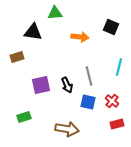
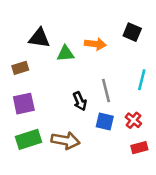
green triangle: (55, 13) -> (65, 54), moved
purple square: (41, 85) -> (24, 104), moved
green rectangle: (24, 117) -> (29, 139), size x1.5
brown arrow: (67, 129) -> (65, 141), moved

